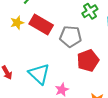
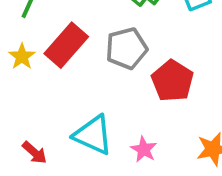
red rectangle: (41, 25) -> (66, 45), turned -60

